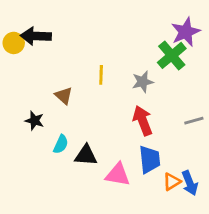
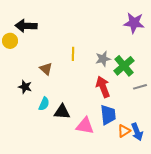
purple star: (186, 32) -> (134, 23), turned 30
yellow circle: (14, 43) -> (10, 41), moved
green cross: (172, 55) -> (124, 66), moved

